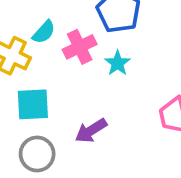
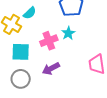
pink cross: (80, 47) -> (49, 41), moved

